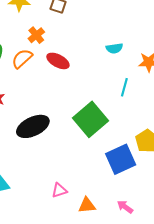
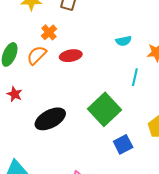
red ellipse: (58, 61) -> (71, 56), turned -35
blue square: (121, 159) -> (123, 144), moved, size x0.7

